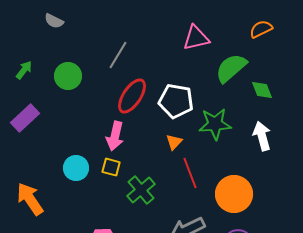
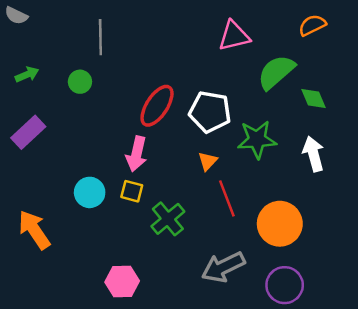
gray semicircle: (54, 21) -> (16, 15), moved
gray line: (118, 55) -> (100, 37), moved, turned -32
green arrow: (24, 70) -> (27, 74), turned 30
green circle: (68, 76) -> (80, 82), size x0.7

